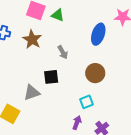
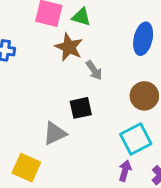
brown star: (32, 39) -> (69, 47), moved
cyan square: (86, 102) -> (136, 139), size x1.5

